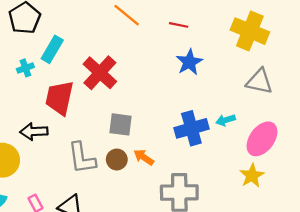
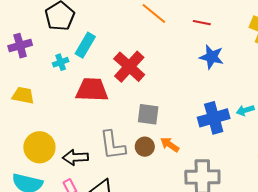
blue star: (189, 62) -> (212, 57), turned -30
red trapezoid: (59, 98) -> (92, 90), turned 80
black arrow: (34, 131) -> (75, 157), moved

